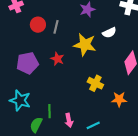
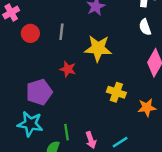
red circle: (38, 25) -> (30, 33), moved
white semicircle: (109, 33) -> (145, 27), moved, turned 104
purple pentagon: (28, 63) -> (39, 92), moved

